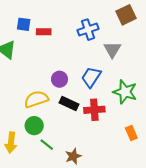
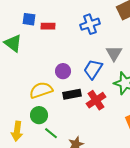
gray triangle: (112, 50) -> (114, 53), moved
black rectangle: (69, 103) -> (72, 94), turned -36
red cross: (94, 110) -> (96, 100), turned -30

